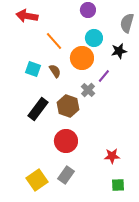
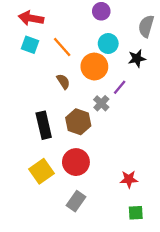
cyan square: (33, 69) -> (30, 45), moved
black rectangle: (38, 109) -> (44, 125), turned -50
yellow square: (37, 180) -> (41, 171), moved

